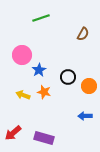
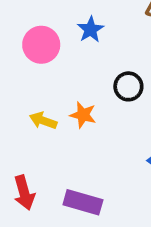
blue star: (39, 70) -> (91, 30), moved
red arrow: (13, 133) -> (24, 193), turned -66

